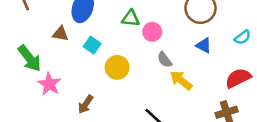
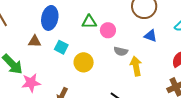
gray semicircle: (165, 60) -> (121, 51), turned -32
yellow arrow: (181, 80) -> (136, 66), turned 48
pink star: (49, 84) -> (31, 83), turned -30

